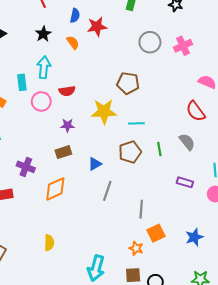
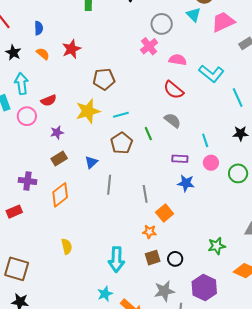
red star: (97, 27) -> (71, 49), moved
gray circle: (150, 42) -> (162, 24), moved
pink cross: (183, 46) -> (149, 46), moved
blue star: (194, 237) -> (186, 183), moved, turned -30

